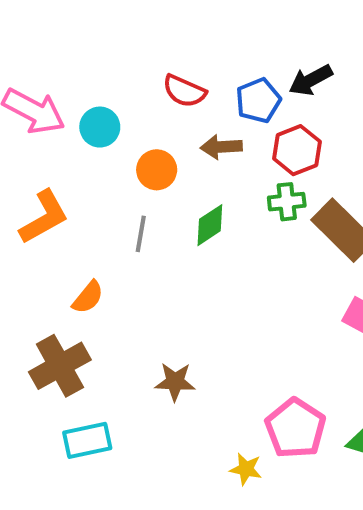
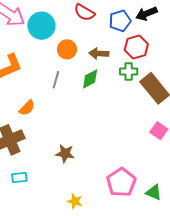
cyan circle: (100, 127) -> (41, 26), size x1.4
brown arrow: (221, 147) -> (99, 54), moved
cyan rectangle: (87, 440) -> (19, 178), size x0.7
yellow star: (246, 469) -> (75, 201), moved

